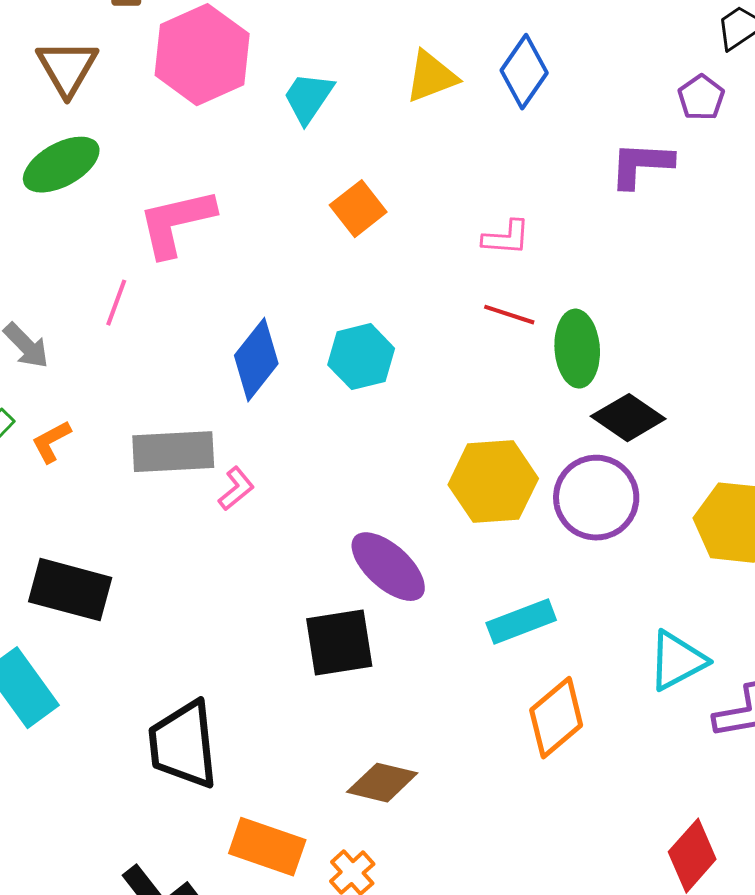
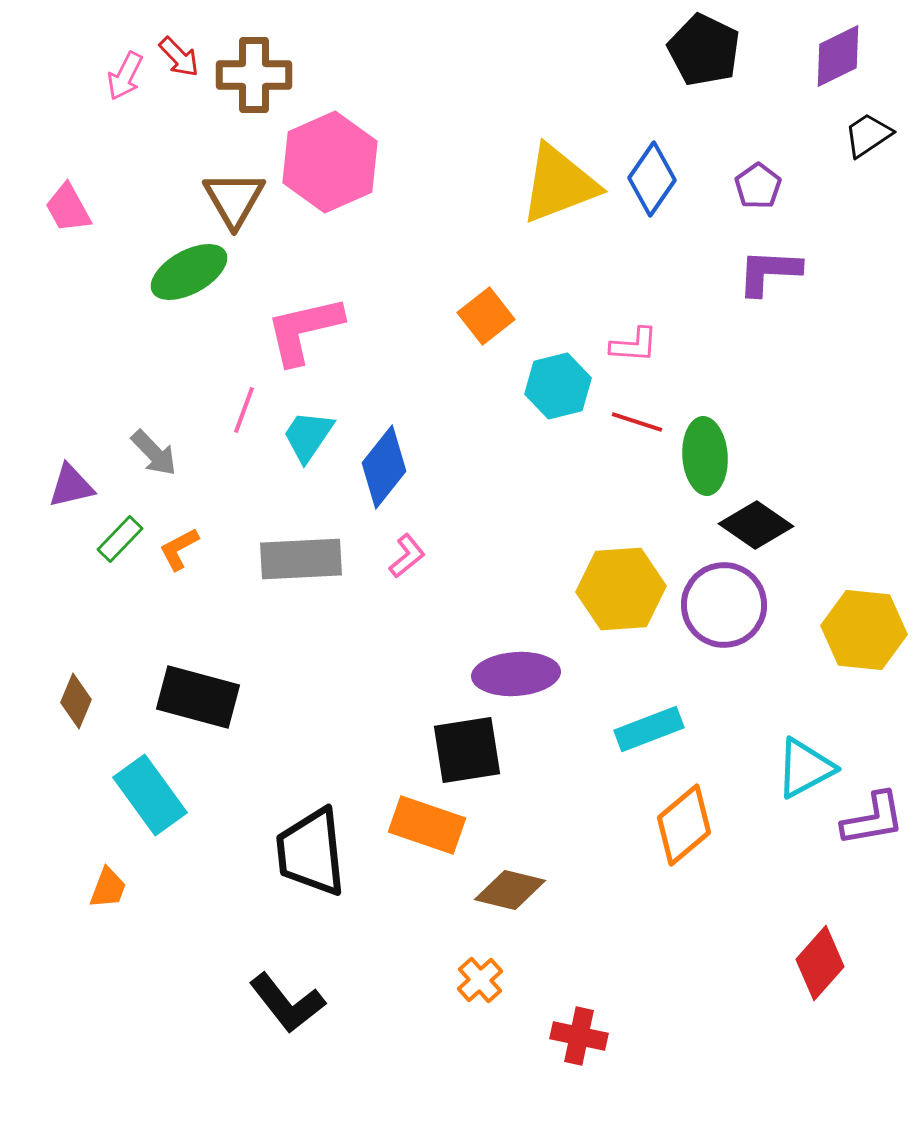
brown triangle: (67, 68) -> (234, 199), moved
yellow triangle: (431, 77) -> (559, 184), size x1.5
cyan trapezoid: (308, 98) -> (308, 436), moved
purple pentagon: (701, 98) -> (758, 186), moved
cyan hexagon: (361, 357) -> (558, 386), moved
pink L-shape: (236, 489) -> (407, 556), moved
purple ellipse: (388, 567) -> (516, 674), turned -46
orange rectangle: (267, 847) -> (427, 825), moved

